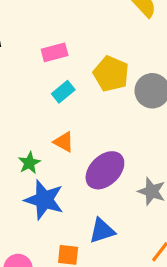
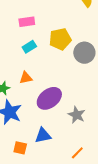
yellow pentagon: (111, 74) -> (60, 39), turned 30
orange triangle: (64, 142) -> (26, 78), turned -48

